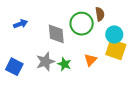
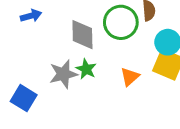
green star: (64, 64) -> (86, 69), moved
blue square: (14, 67) -> (24, 98), moved

